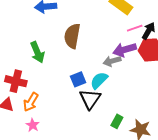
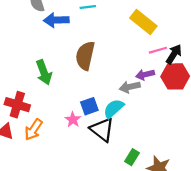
purple arrow: (125, 50) -> (145, 75), size x0.7
black triangle: (90, 99) -> (102, 130), turned -30
pink star: (33, 125) -> (73, 120), moved

